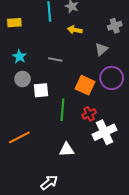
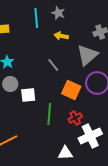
gray triangle: (101, 49) -> (87, 55), size x1.6
gray line: (55, 60) -> (53, 65), moved, turned 40
white triangle: (67, 150) -> (65, 153), moved

